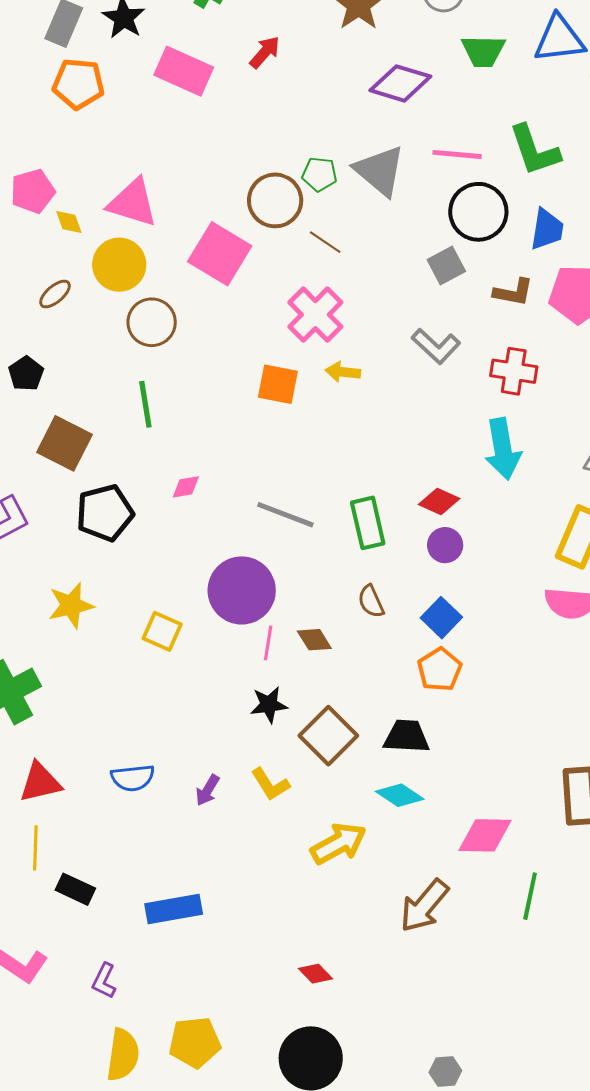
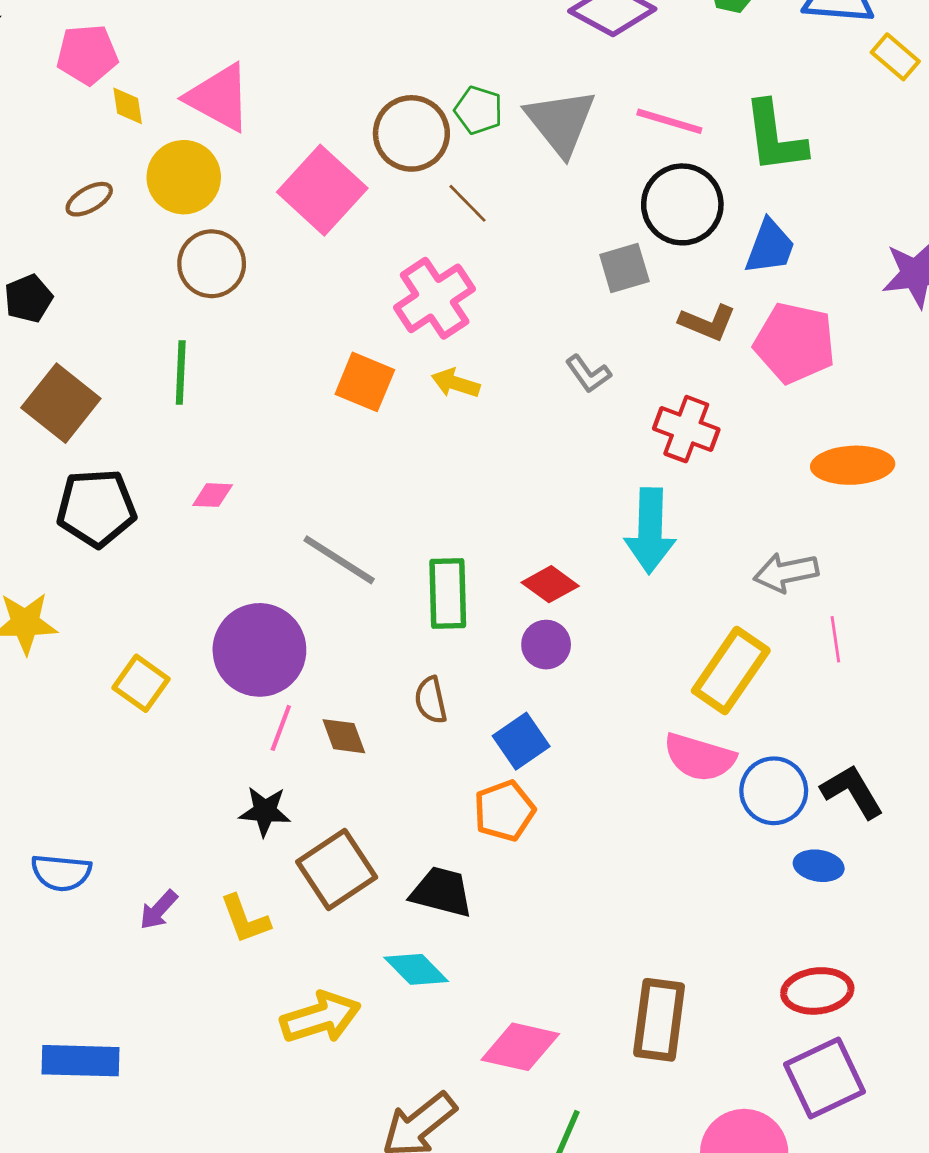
gray L-shape: (436, 346) -> (588, 374), size x0.7

